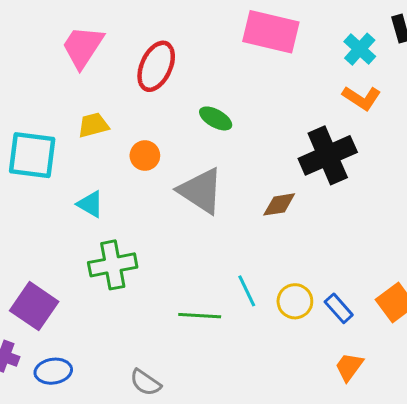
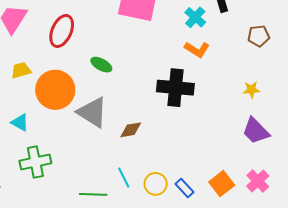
black cross: (328, 155) -> (175, 88), turned 30
orange circle: (145, 156) -> (55, 90), size x2.0
brown diamond: (279, 204) -> (131, 130), moved

